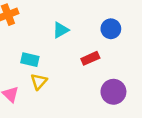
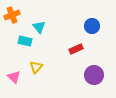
cyan triangle: (61, 30) -> (39, 27), moved, turned -40
cyan rectangle: (30, 60) -> (25, 41), moved

